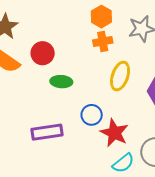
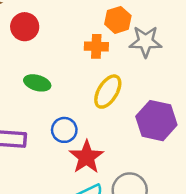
orange hexagon: (101, 17) -> (118, 20), moved
red circle: (43, 53) -> (25, 27), moved

